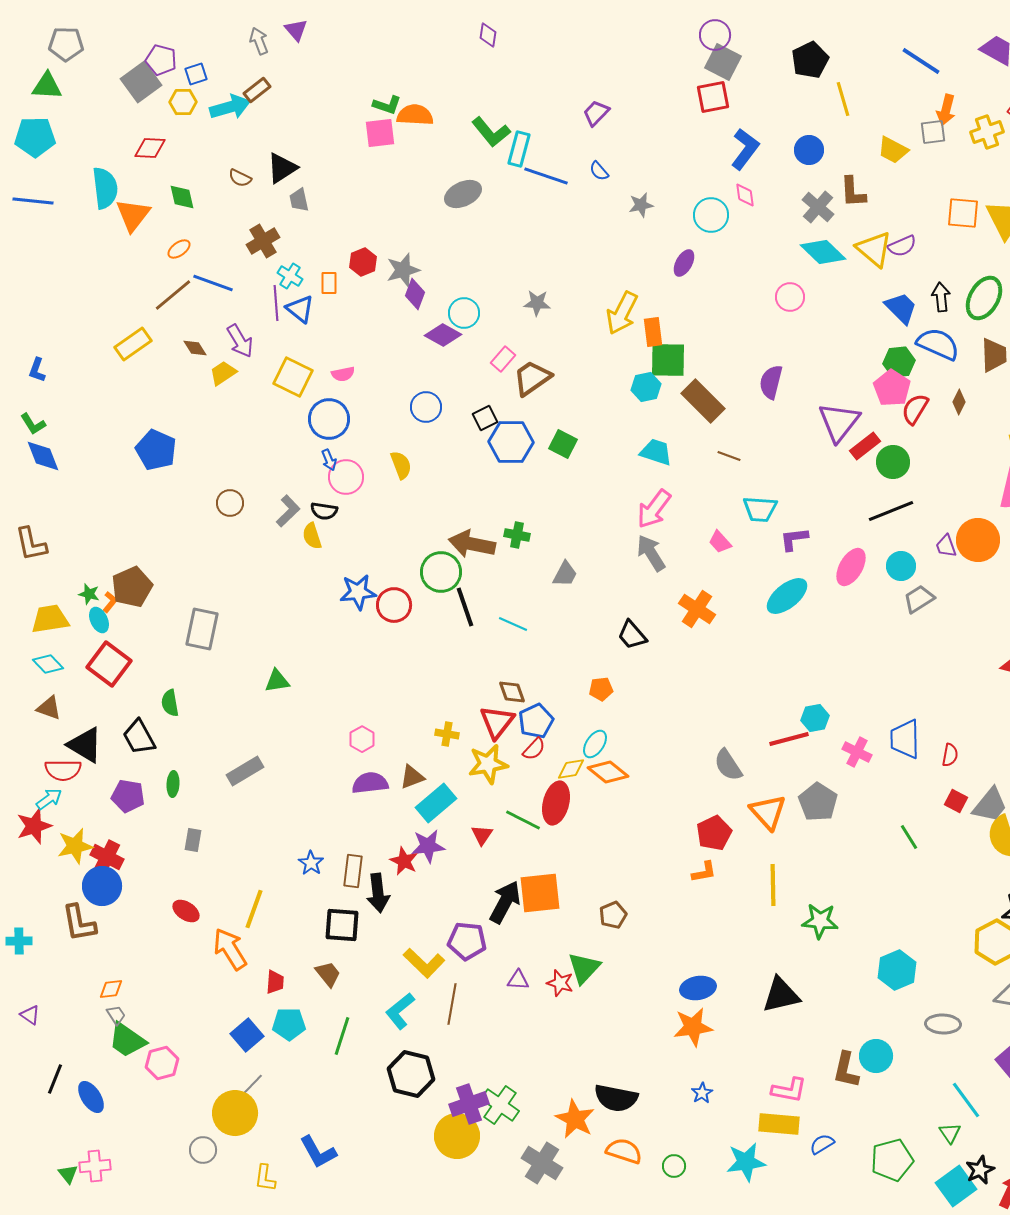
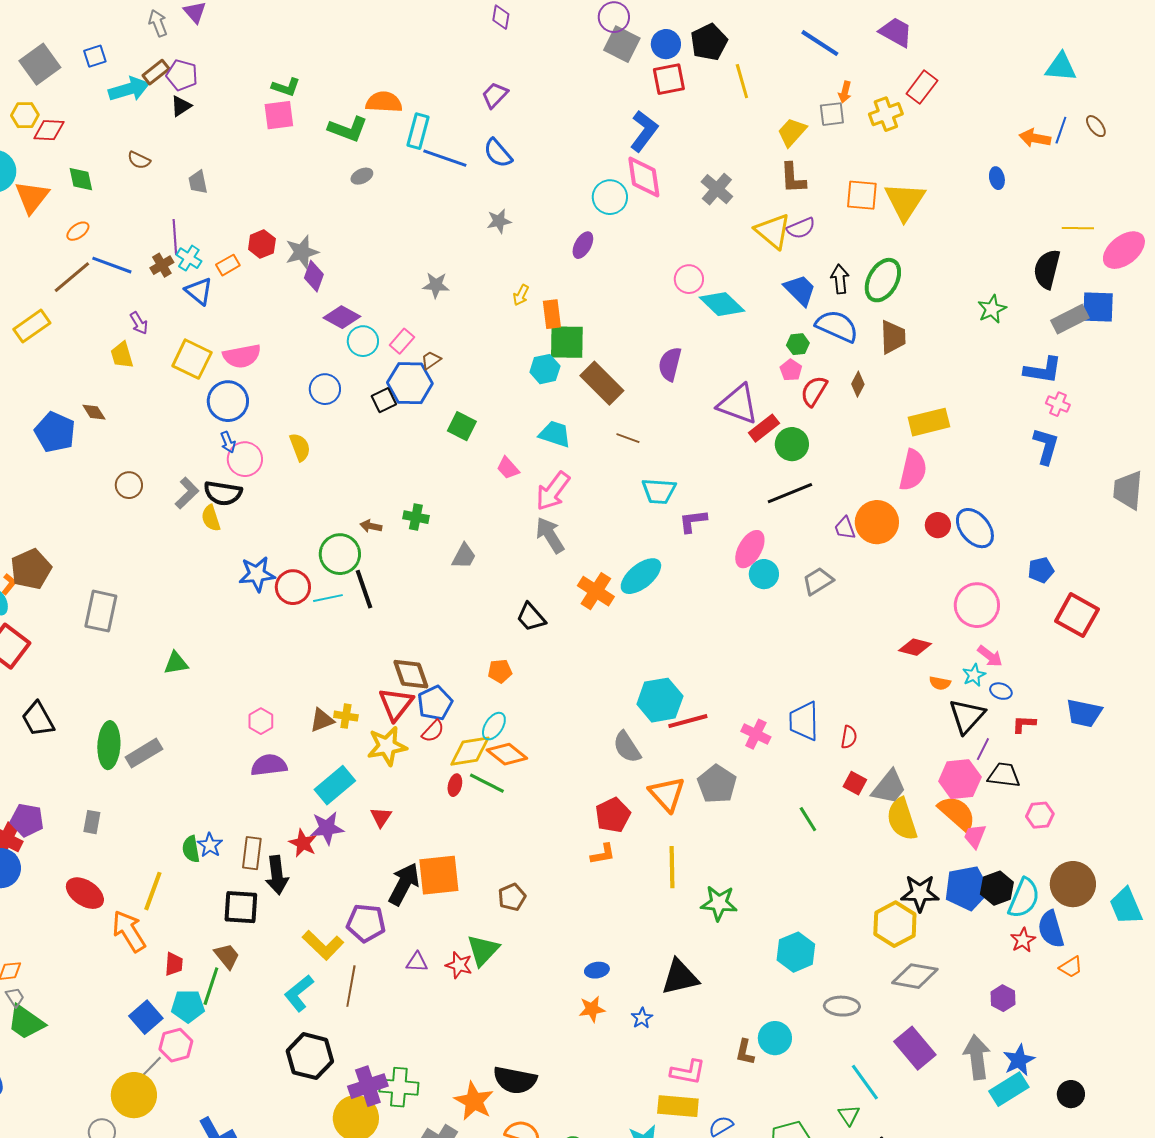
purple diamond: (488, 35) -> (501, 17), moved
purple pentagon: (161, 60) -> (182, 75), moved
red square: (713, 97) -> (669, 79), moved
yellow hexagon: (183, 102) -> (25, 115), moved
orange arrow: (946, 110) -> (845, 92), size x0.7
orange semicircle: (415, 115) -> (384, 102), moved
green L-shape: (491, 132) -> (348, 129), moved, turned -30
blue circle: (809, 150) -> (666, 44), moved
yellow trapezoid: (893, 150) -> (792, 132), turned 104
black triangle: (282, 168) -> (181, 106), moved, size x0.7
blue semicircle: (599, 171) -> (498, 153), size x1.5
brown L-shape: (853, 192) -> (793, 178), moved
gray ellipse: (463, 194) -> (362, 176), size x0.6
pink diamond: (745, 195) -> (644, 177), size x1.8
gray star: (641, 205) -> (499, 221), moved
brown cross: (263, 241) -> (162, 265), moved, size x0.7
cyan diamond: (823, 252) -> (722, 304), moved
orange rectangle: (329, 283) -> (228, 265), turned 60
purple line: (276, 303) -> (175, 237), moved
cyan circle: (464, 313) -> (363, 341), moved
yellow arrow: (622, 313) -> (521, 295), size x0.5
purple arrow: (240, 341) -> (139, 323), size x0.7
brown diamond: (195, 348) -> (94, 412), moved
green hexagon: (899, 362) -> (798, 344), size x0.7
yellow trapezoid: (223, 373) -> (122, 355), turned -72
pink semicircle: (343, 374) -> (242, 356), size x1.6
brown trapezoid: (532, 378) -> (431, 360), size x0.5
pink pentagon: (892, 388) -> (791, 370), size x0.6
purple triangle: (839, 422) -> (738, 404), turned -48
blue hexagon: (511, 442) -> (410, 383), moved
black semicircle: (324, 511) -> (223, 493), size x1.4
pink trapezoid: (720, 542) -> (508, 468), moved
brown arrow: (472, 544) -> (371, 526), size x0.5
cyan circle: (901, 566) -> (764, 574), moved
cyan ellipse: (787, 596) -> (641, 576), moved
cyan line: (513, 624) -> (328, 598), moved, turned -36
brown diamond: (512, 692) -> (411, 674), size x1.4
green semicircle: (170, 703) -> (191, 849), moved
cyan hexagon: (815, 718) -> (660, 700), moved, size x1.6
yellow diamond: (571, 769) -> (470, 751), size x1.5
brown triangle: (412, 777) -> (322, 720), moved
green ellipse: (173, 784) -> (109, 745), moved, size x1.8
purple pentagon: (128, 796) -> (27, 820), moved
red ellipse: (556, 803) -> (455, 785), size x0.5
green line: (523, 820) -> (487, 783), moved
red ellipse: (186, 911) -> (85, 893), size x1.4
blue ellipse: (698, 988) -> (597, 970), size x0.7
orange star: (693, 1027) -> (592, 1009), size x0.7
green line: (342, 1036) -> (211, 986), moved
pink hexagon: (162, 1063) -> (176, 1045), moved
brown L-shape: (846, 1070) -> (745, 1052), size x0.7
blue star: (702, 1093) -> (642, 1018), moved
green cross: (500, 1105) -> (399, 1087), turned -30

